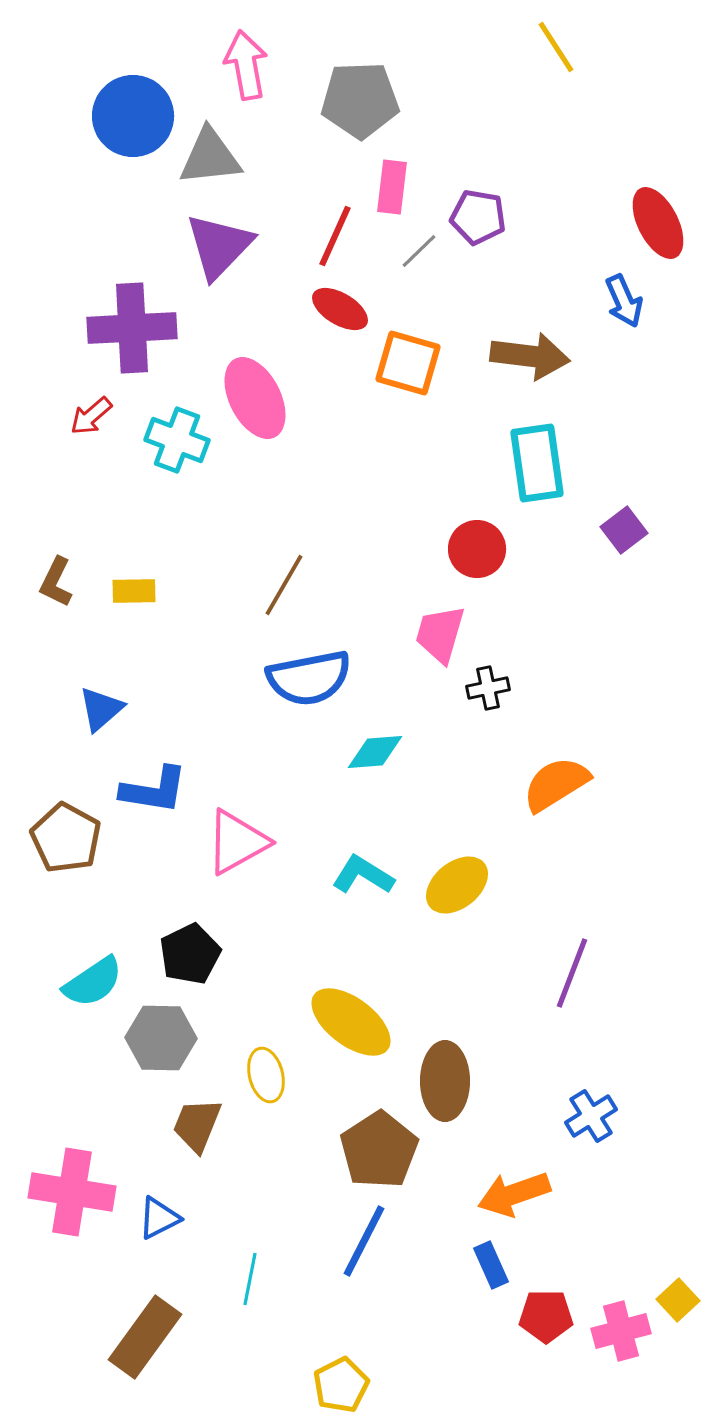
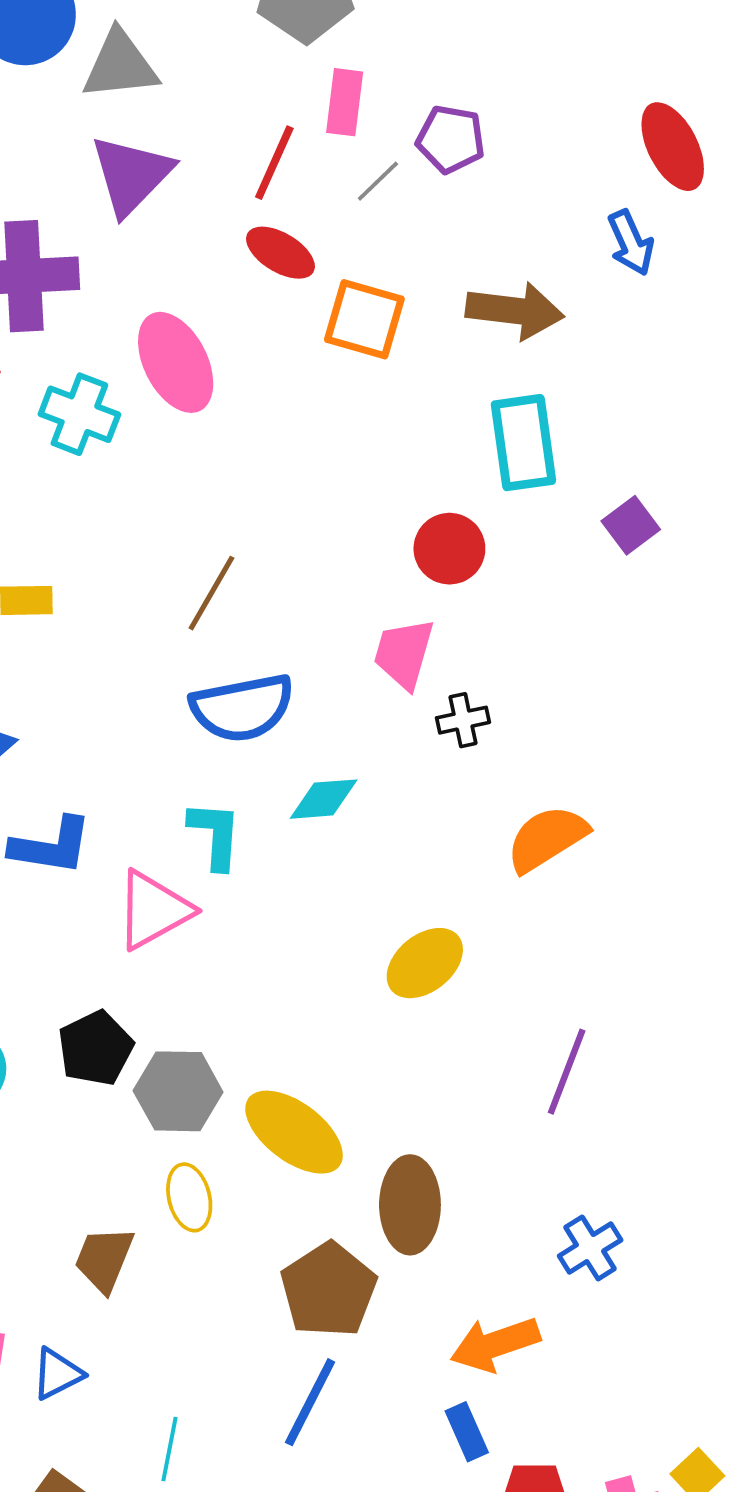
cyan L-shape: (363, 875) -> (215, 835), moved, turned 62
gray hexagon: (161, 1038) -> (178, 1091), moved

